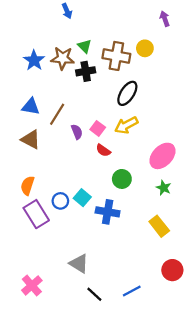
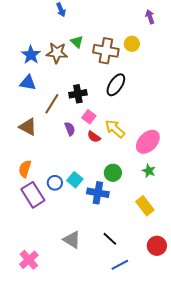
black cross: (86, 71) -> (78, 94), moved
blue triangle: (31, 106) -> (28, 83), moved
yellow arrow: (126, 125) -> (115, 129), moved, turned 70
purple semicircle: (77, 132) -> (70, 129), moved
green circle: (122, 179) -> (113, 173), moved
black line: (94, 294) -> (110, 239), moved

